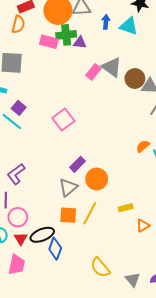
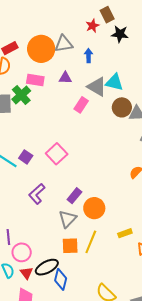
cyan triangle: (129, 26) -> (114, 82), moved
green cross: (66, 35) -> (21, 95), moved, turned -30
gray triangle: (112, 67) -> (97, 87), moved
purple square: (19, 108) -> (26, 157), moved
purple L-shape: (16, 174) -> (37, 194), moved

